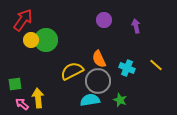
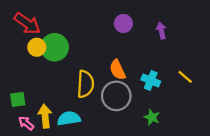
red arrow: (23, 20) -> (27, 24), turned 90
yellow semicircle: (72, 71) -> (85, 84), turned 120
cyan semicircle: (90, 100) -> (69, 118), moved
green star: (120, 100) -> (152, 117), moved

